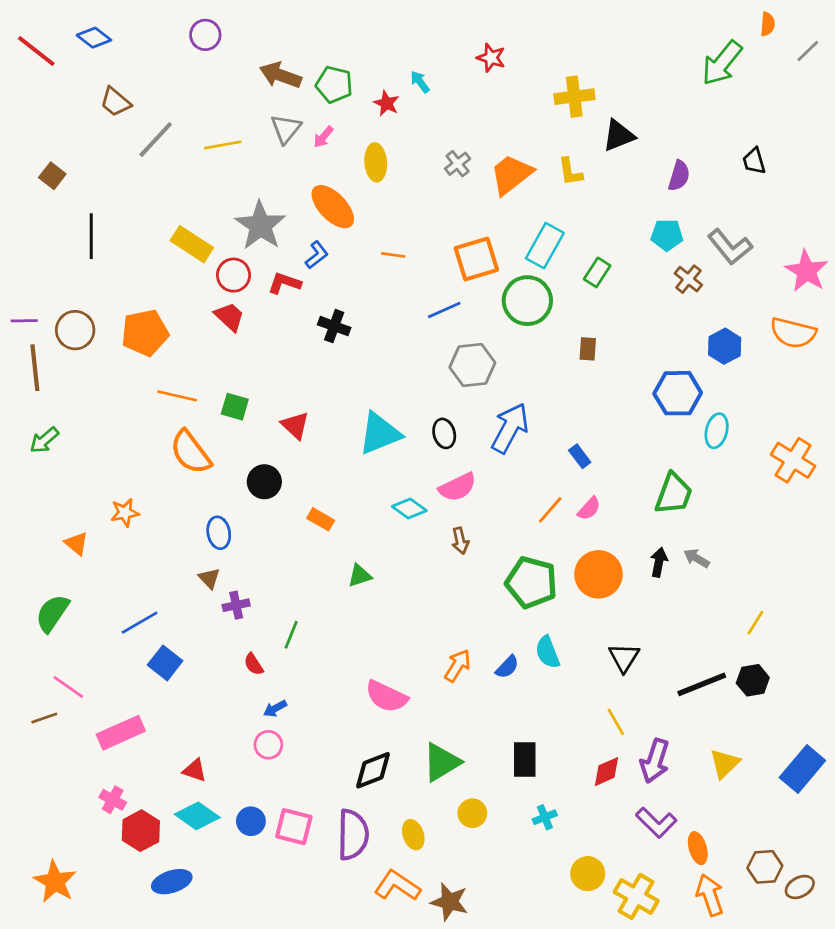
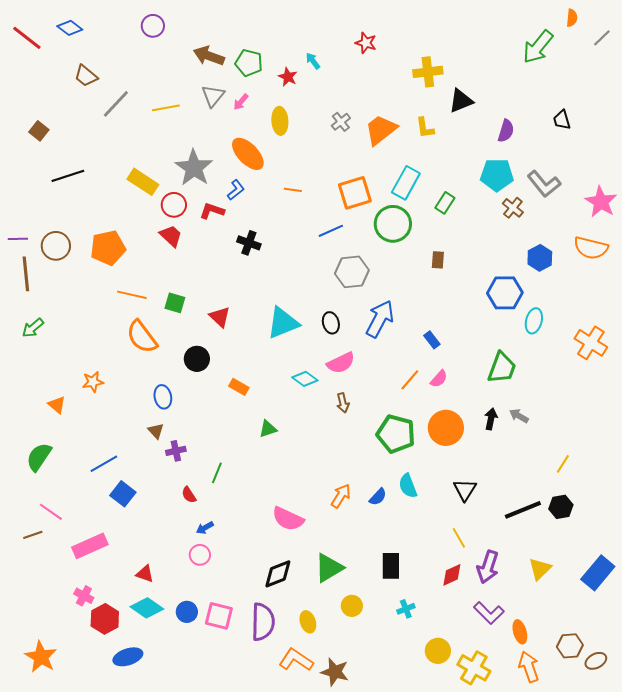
cyan pentagon: (667, 235) -> (497, 175), size x1.4
black line: (91, 236) -> (68, 176), turned 72

